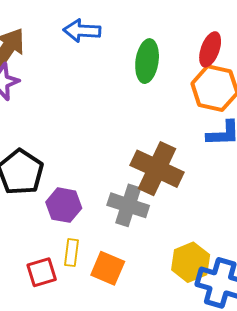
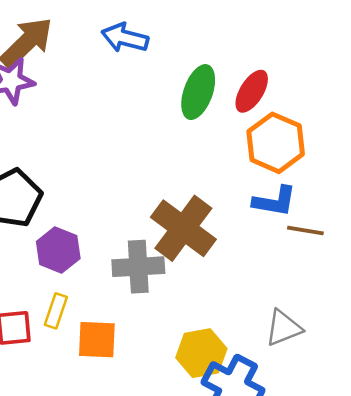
red ellipse: (210, 49) -> (252, 91), moved
gray cross: (128, 205) -> (138, 267), turned -33
orange square: (108, 268) -> (97, 340), turned -32

